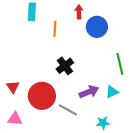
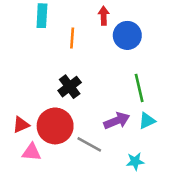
green line: (120, 64) -> (139, 88), moved
black cross: (65, 66) -> (70, 87), moved
red triangle: (13, 87) -> (21, 125), moved, turned 40
pink triangle: (15, 119) -> (31, 152), moved

